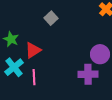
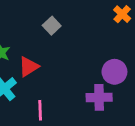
pink line: (34, 77) -> (40, 110), moved

